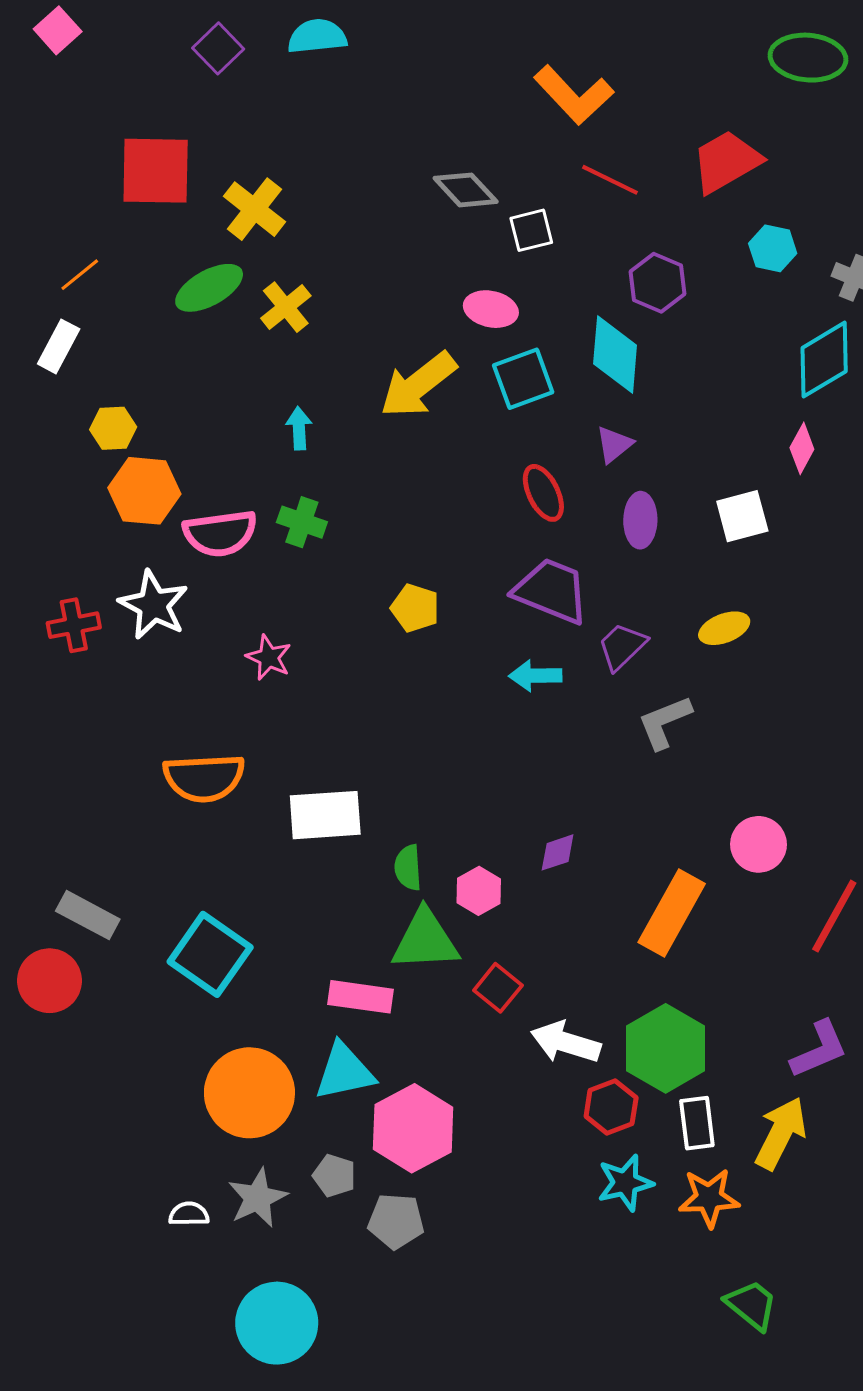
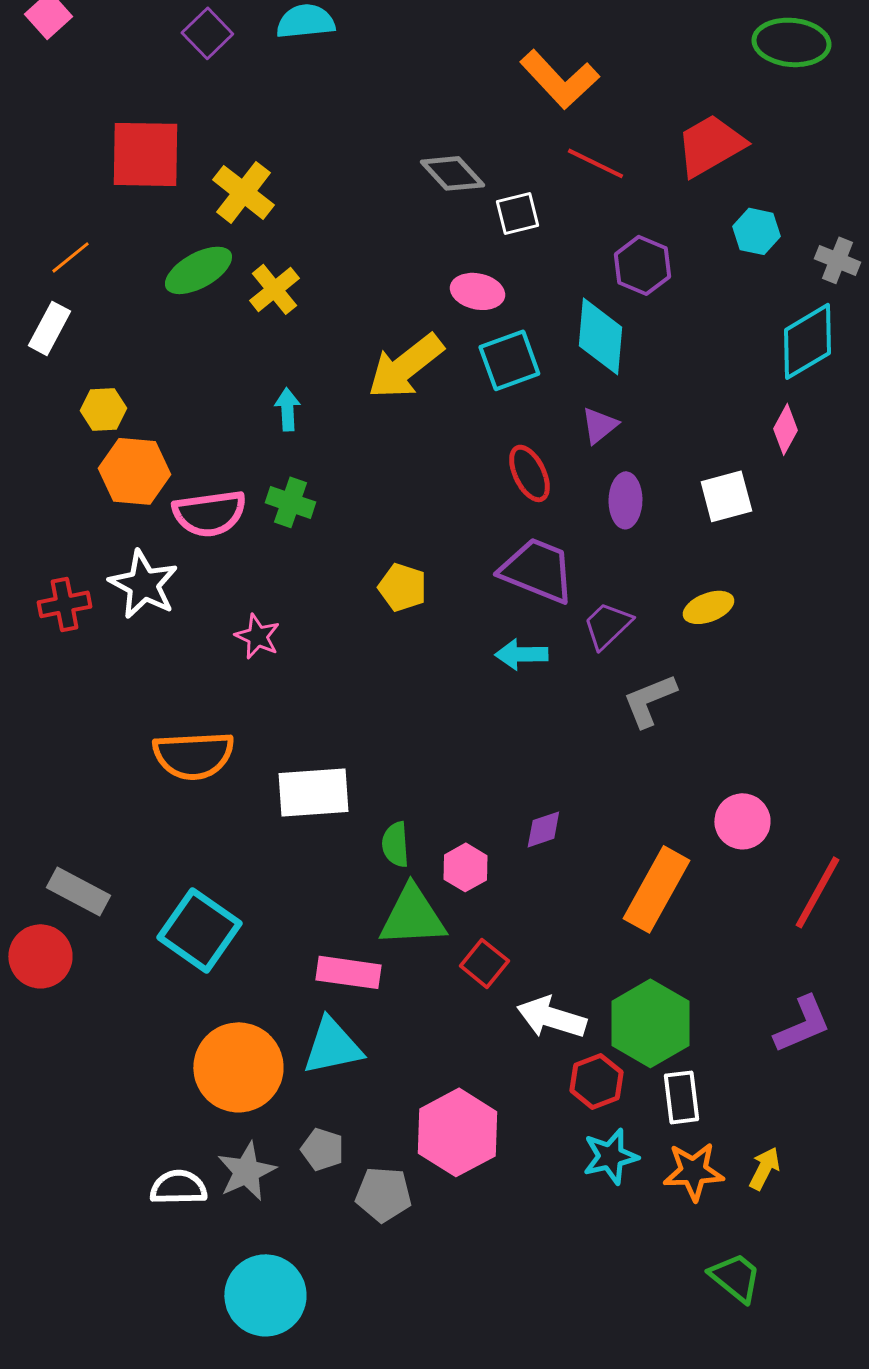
pink hexagon: (413, 1128) -> (457, 1132), moved
yellow arrow: (781, 1133) -> (764, 1168), moved, size x0.6
white semicircle: (189, 1214) -> (178, 1187), size x1.4

